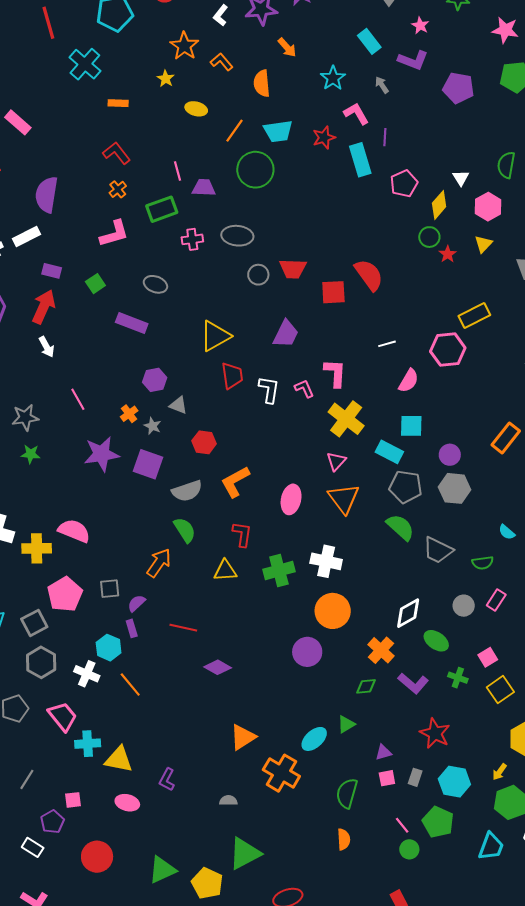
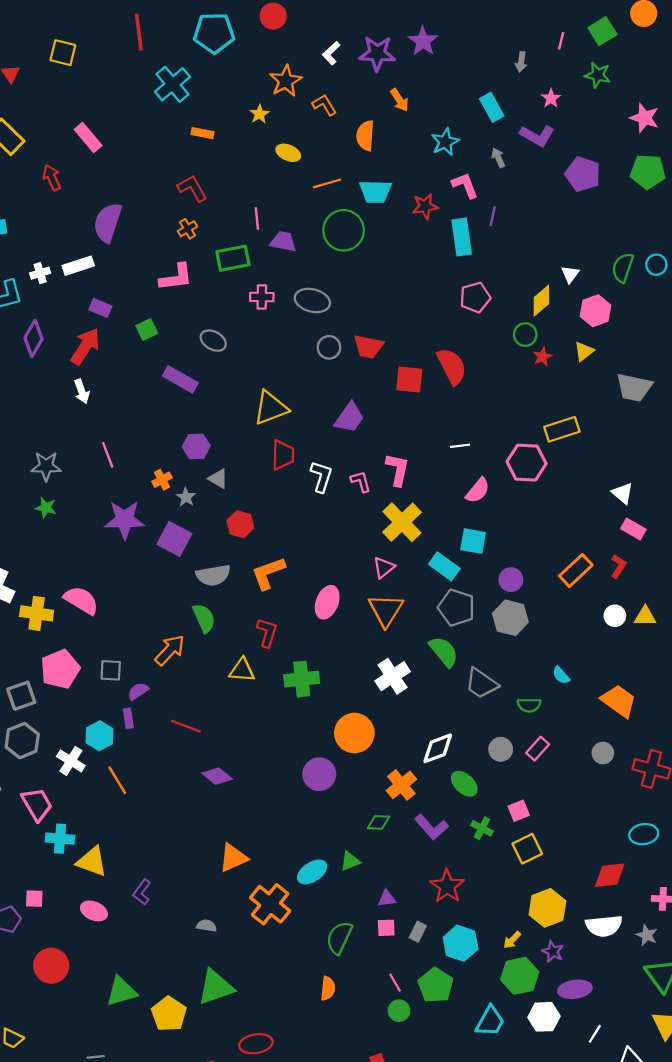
orange line: (234, 131) -> (327, 183), turned 30
pink pentagon: (404, 184) -> (475, 297), moved
white cross: (326, 561) -> (393, 676), moved, turned 36

